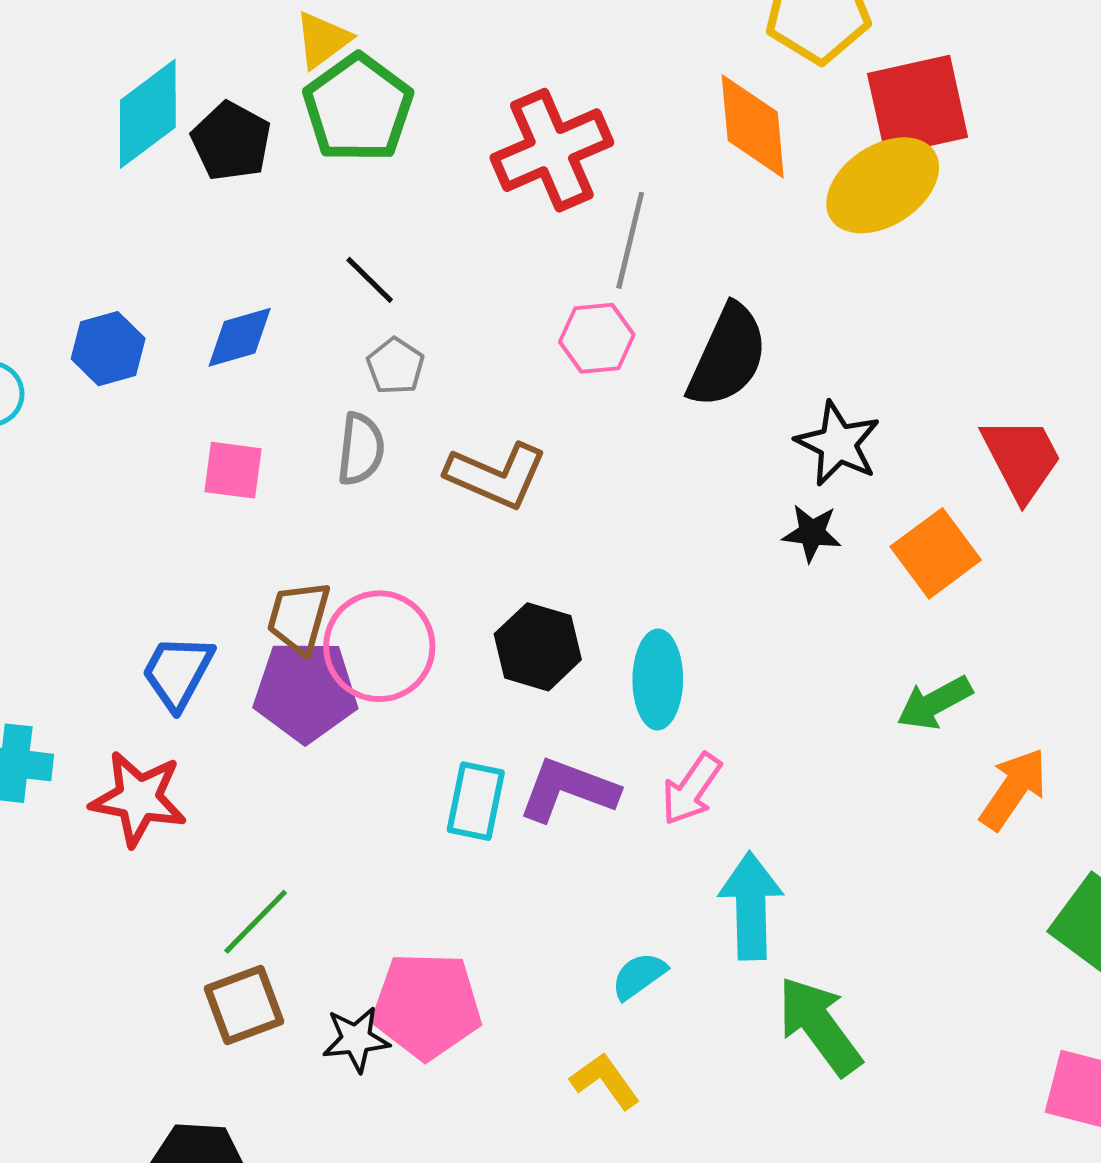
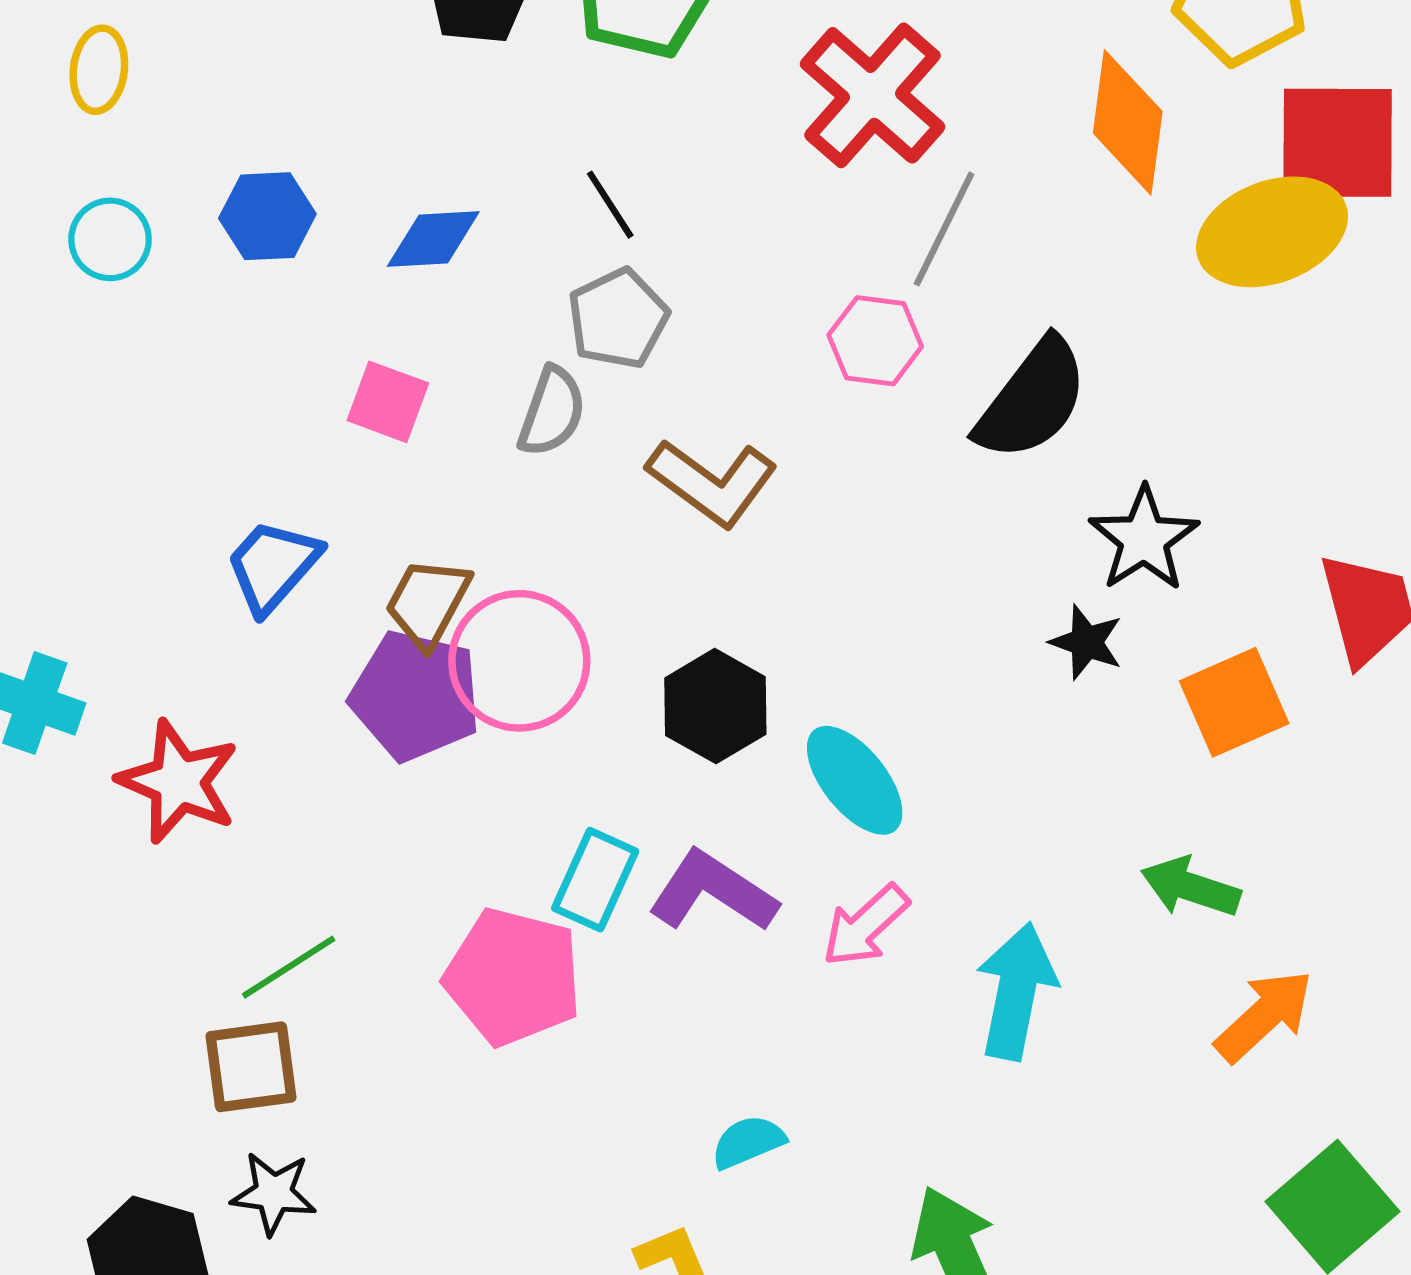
red cross: (552, 150) -> (872, 95), turned -38
gray pentagon: (395, 366) -> (618, 319), size x1.4
blue trapezoid: (178, 672) -> (273, 566), moved
cyan ellipse: (658, 679) -> (855, 780), turned -52
green arrow: (934, 703) -> (1191, 887), turned 34
cyan arrow: (751, 906) -> (1016, 991), moved
pink pentagon: (427, 1006) -> (513, 977), moved
black star: (356, 1039) -> (274, 1193), moved

